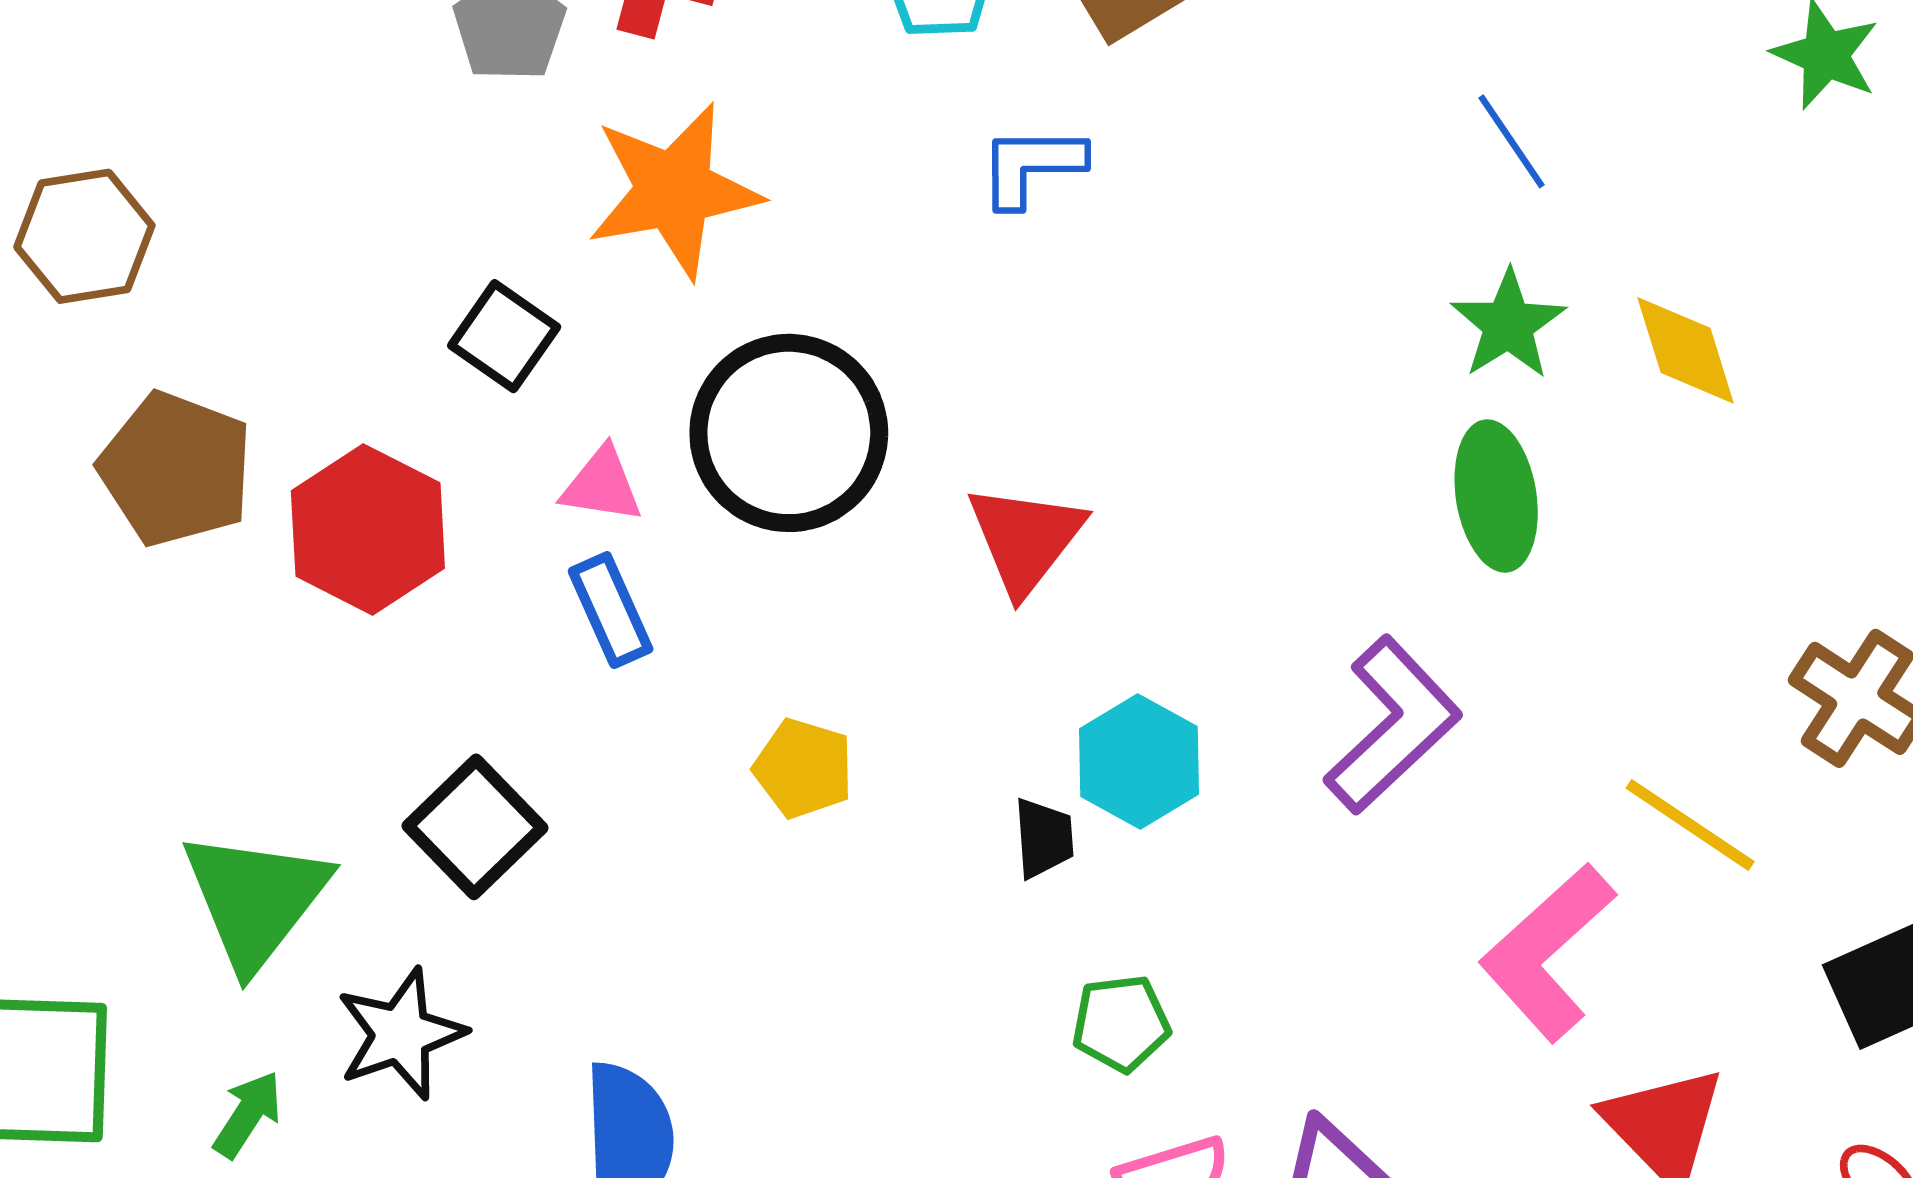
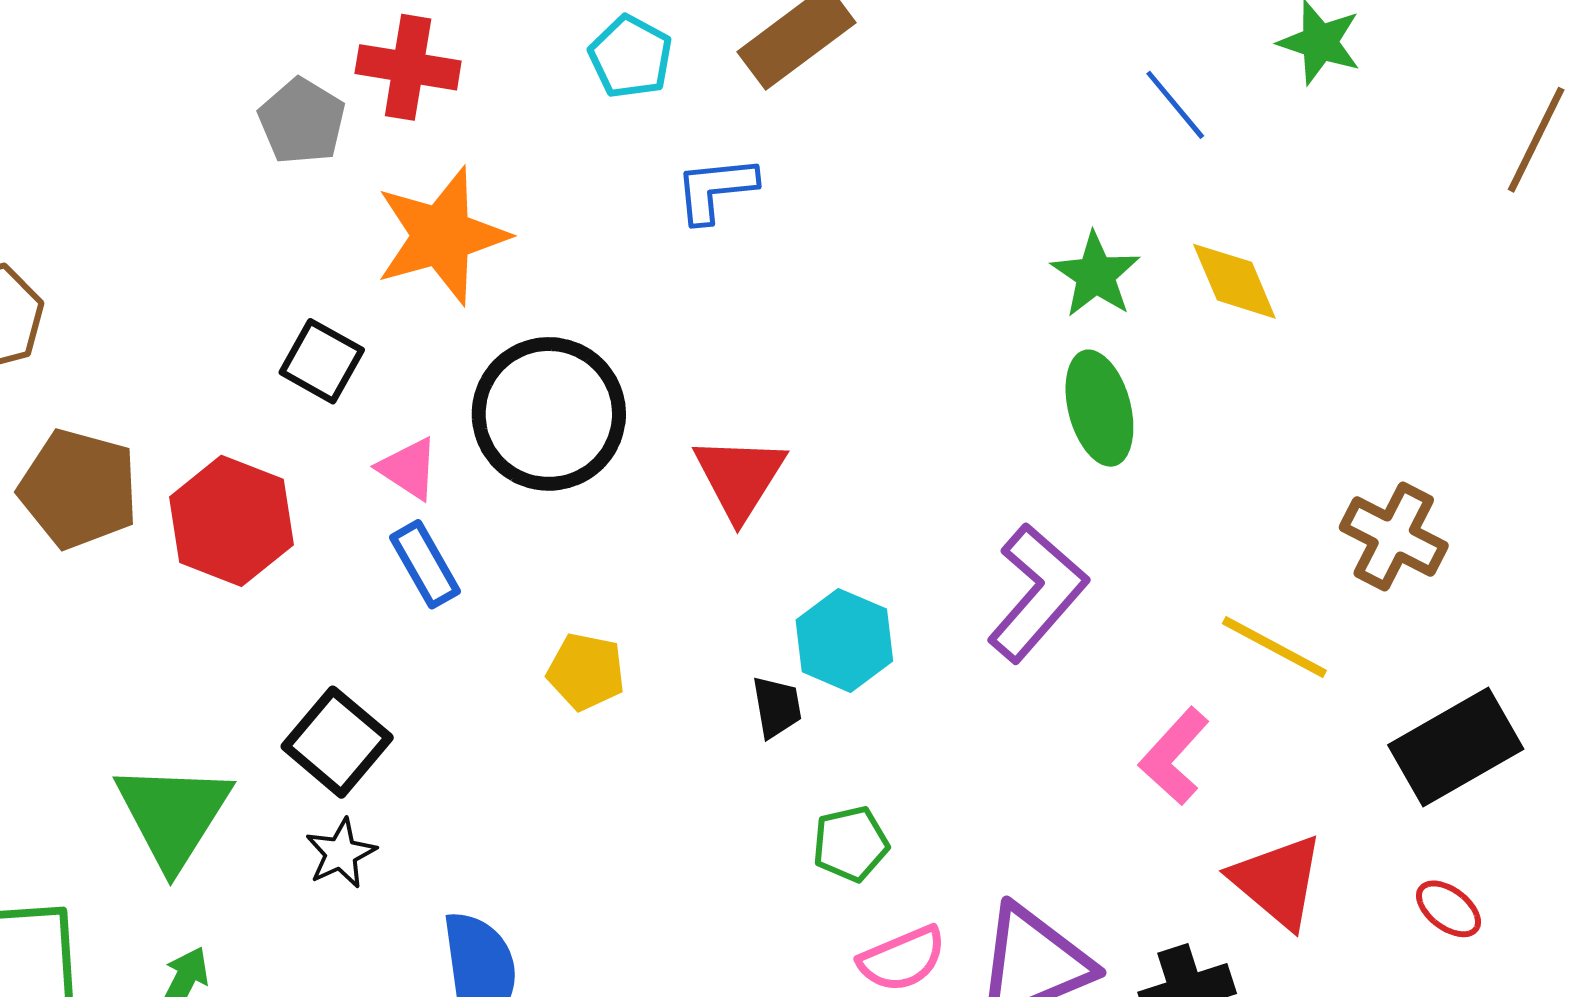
blue line: (1511, 141) -> (1175, 105), moved
pink triangle: (602, 485) -> (409, 469), turned 30
pink L-shape: (1547, 952) -> (1174, 756), size x0.7
black star: (401, 1034) -> (341, 853), moved, size x0.7

